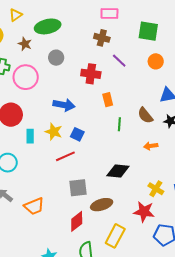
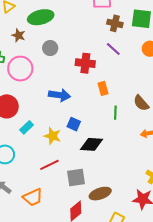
brown cross: (102, 38) -> (115, 23), moved
yellow star: (54, 132) -> (52, 136), moved
cyan rectangle: (30, 136) -> (27, 127), turned 48
red line: (65, 156) -> (49, 165), moved
black diamond: (118, 171) -> (92, 144), moved

